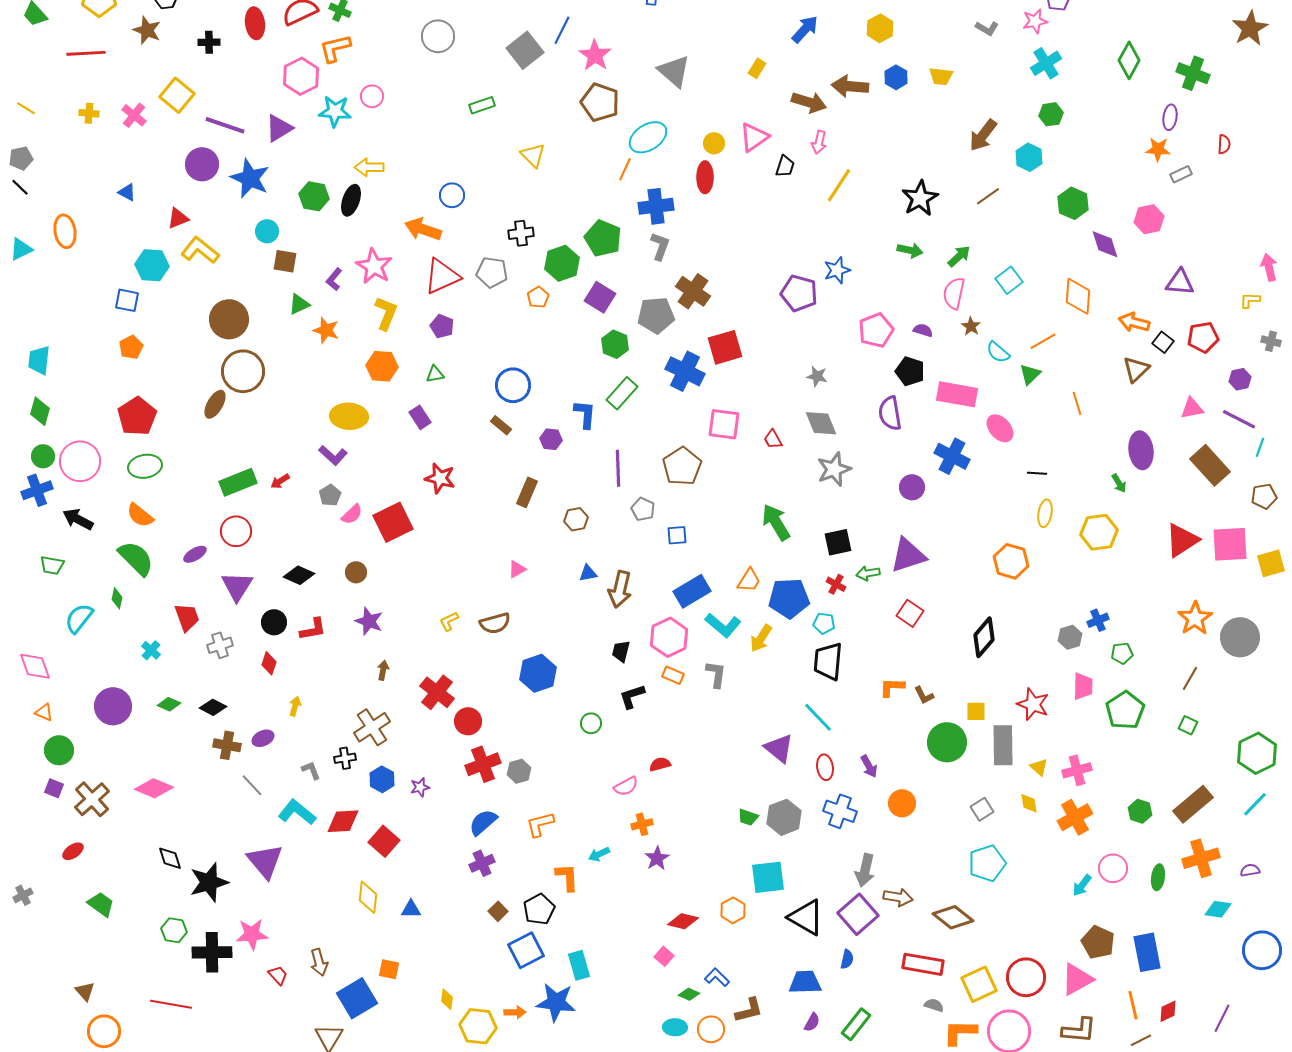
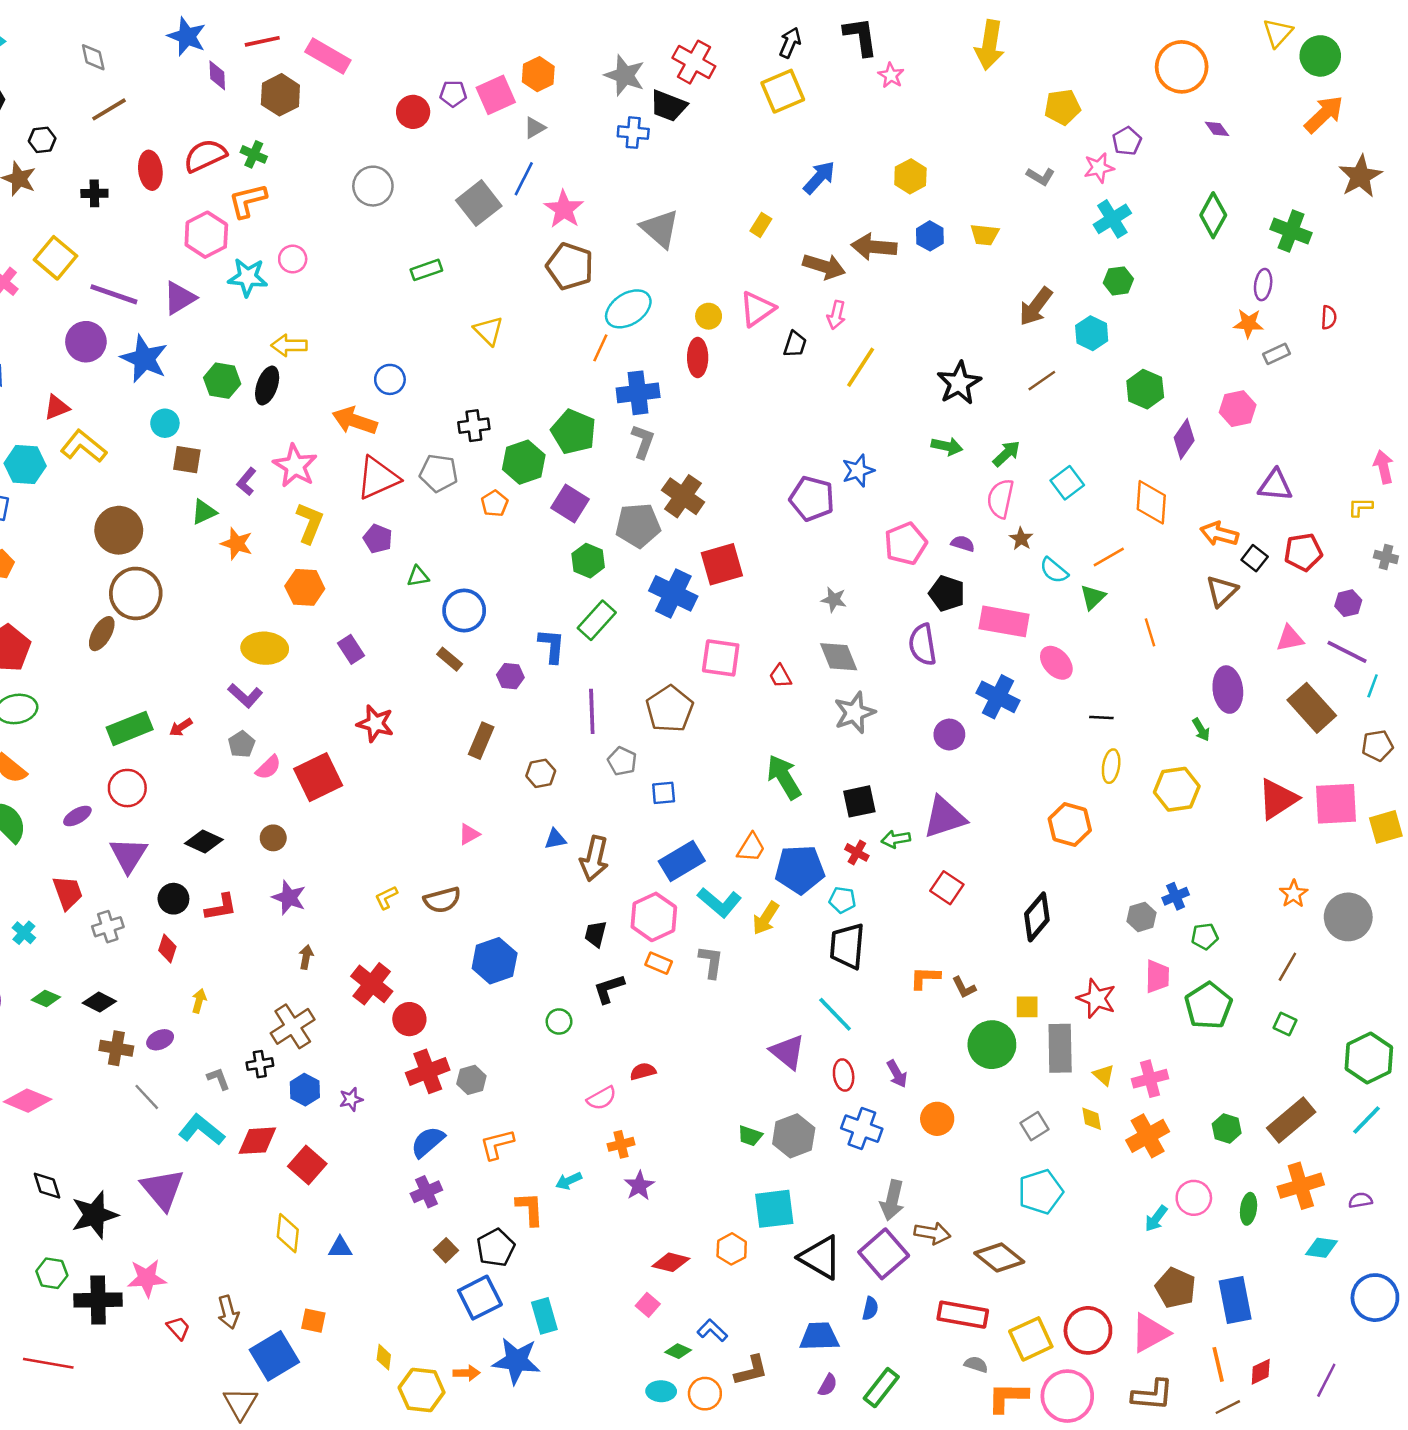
purple diamond: (1105, 244) -> (1184, 439), turned 52
green triangle: (435, 374) -> (418, 576), moved
orange star: (1195, 618) -> (1294, 894), size x0.7

